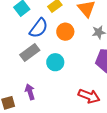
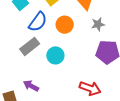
purple arrow: (30, 92) -> (31, 86), turned -42

